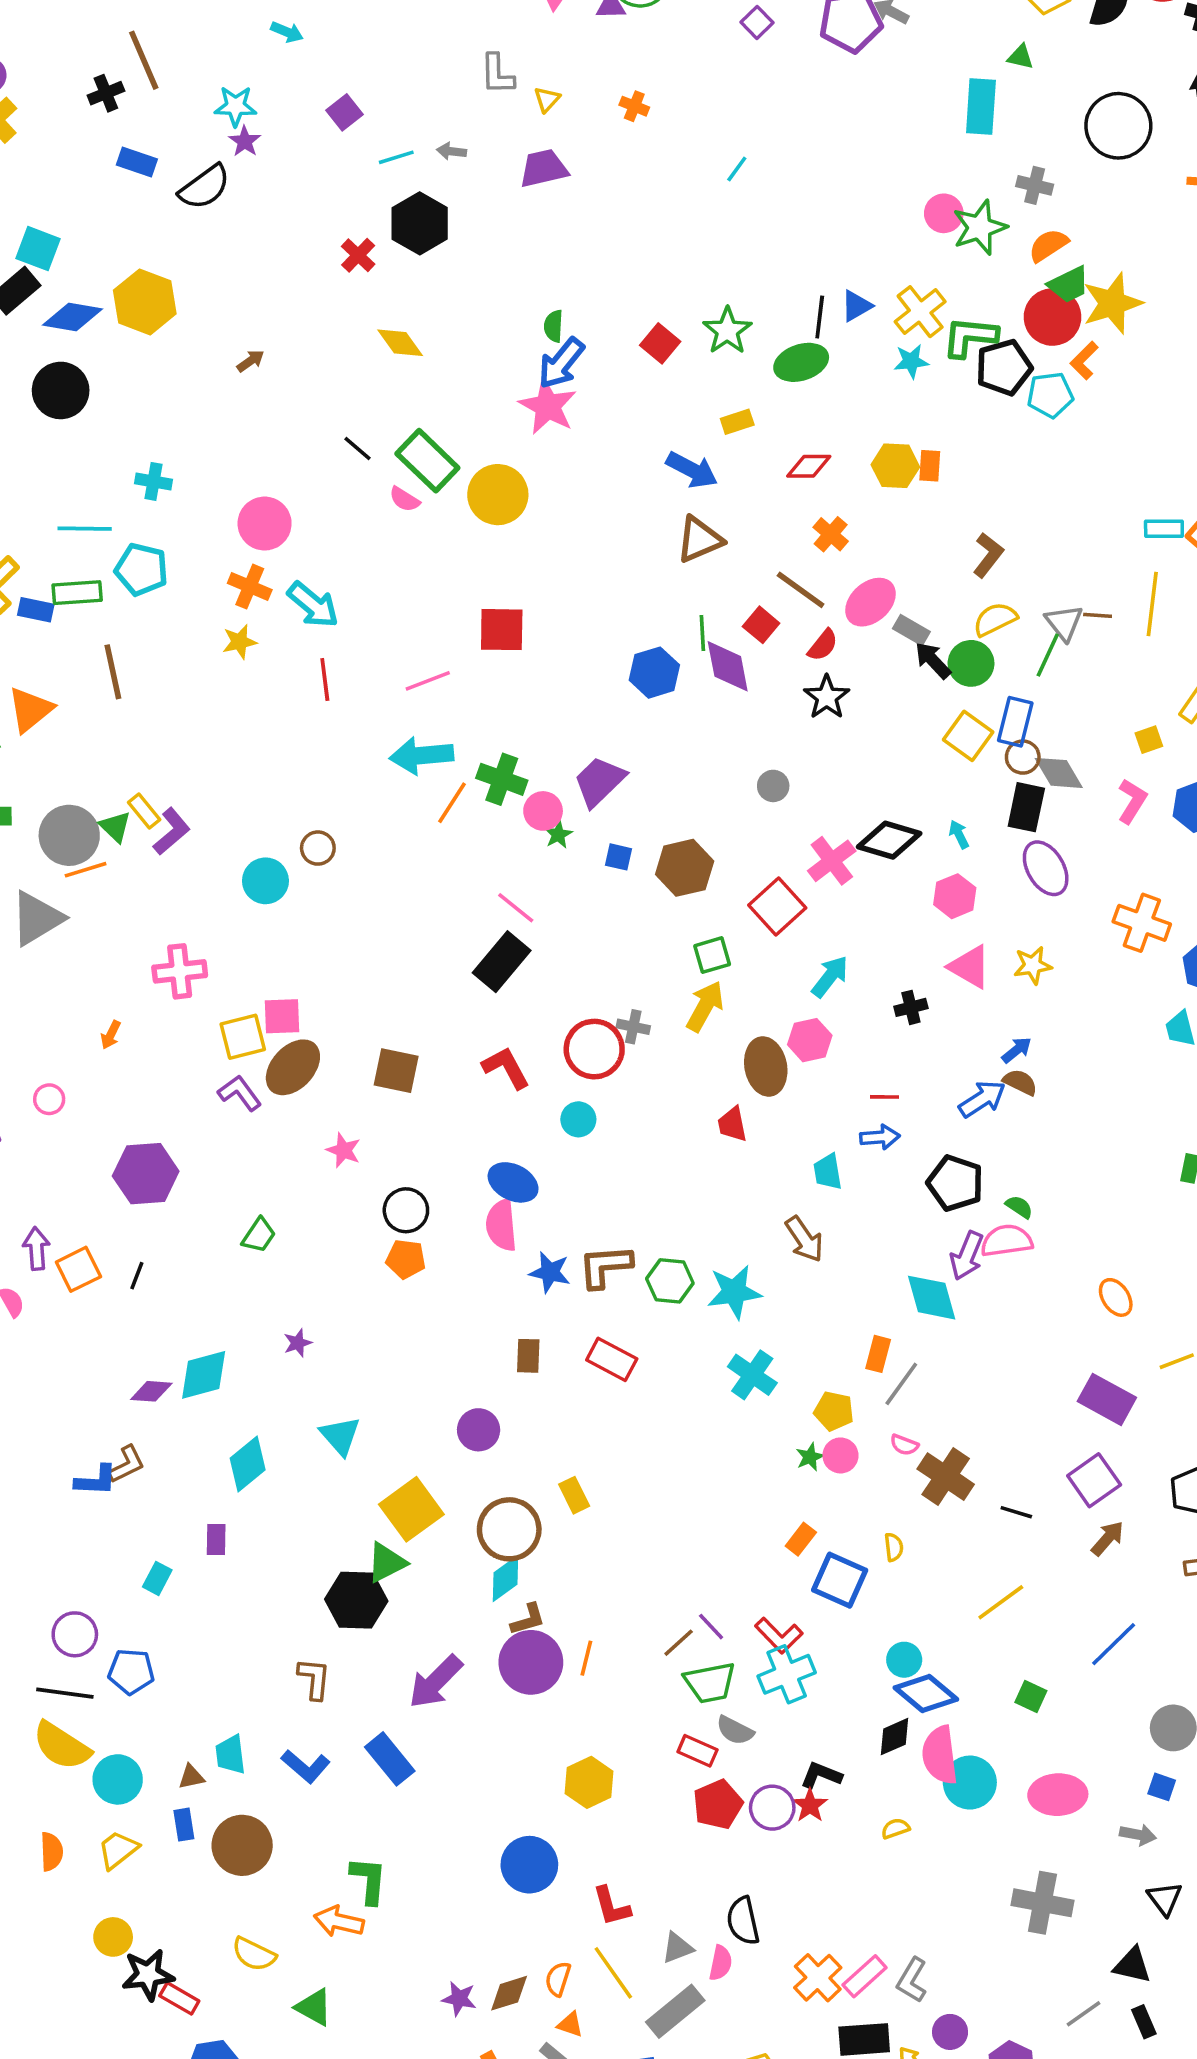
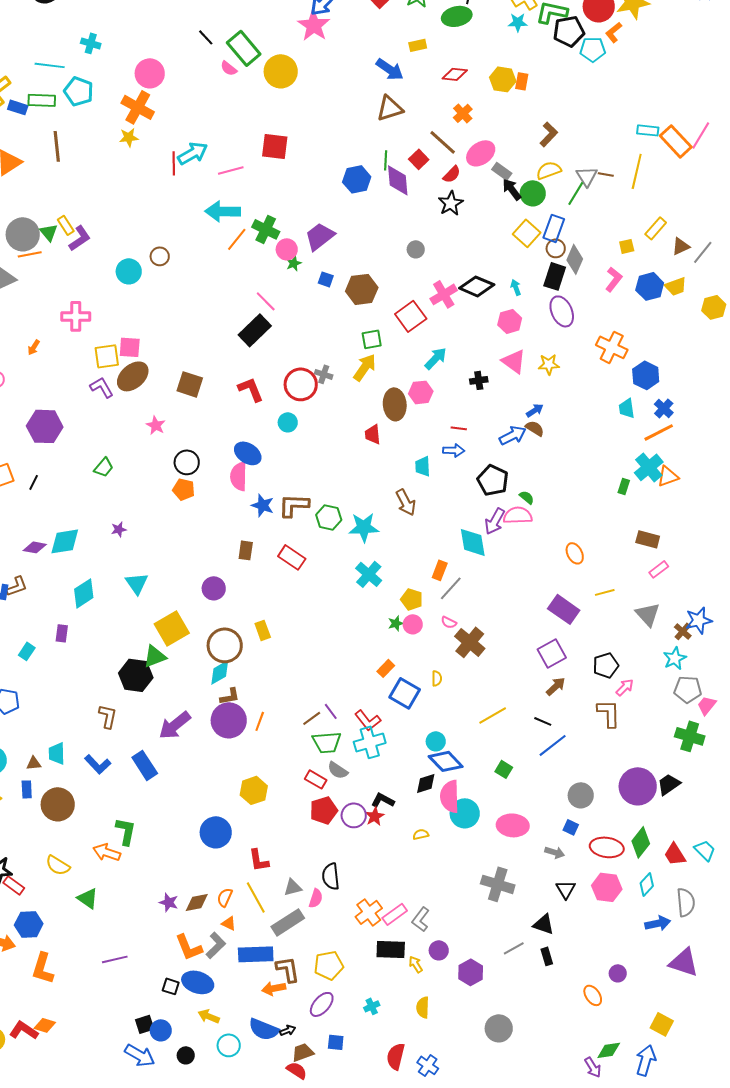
orange cross: (250, 587) -> (138, 107), size x1.4
cyan arrow: (313, 605) -> (193, 153), moved, turned -76
gray diamond: (1059, 773) -> (575, 259), turned 48
black line: (1016, 1512) -> (543, 721), moved

